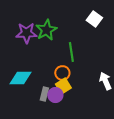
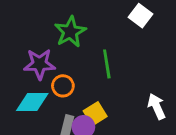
purple star: (26, 33) -> (40, 64), moved
orange circle: (62, 73) -> (63, 86), moved

